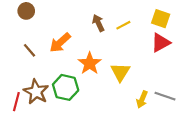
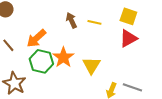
yellow line: (123, 25) -> (94, 22), turned 40
green hexagon: (66, 87) -> (41, 61), moved

